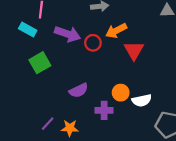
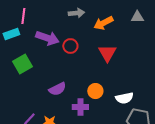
cyan rectangle: (28, 30) -> (11, 34), turned -49
orange arrow: (116, 31) -> (103, 23), moved
white semicircle: (142, 100) -> (124, 98), moved

